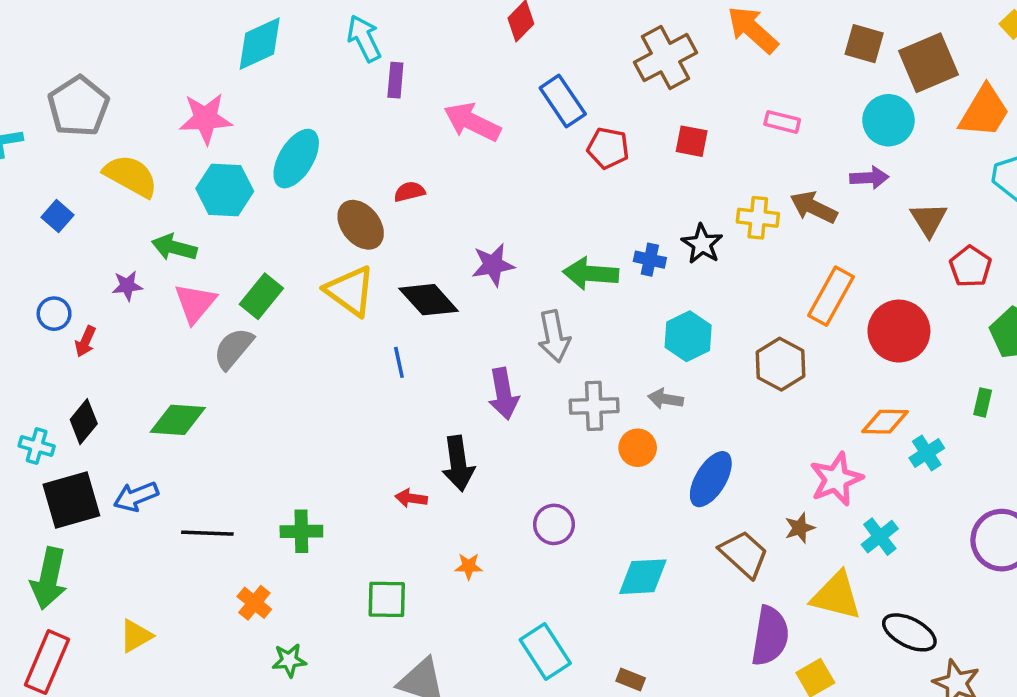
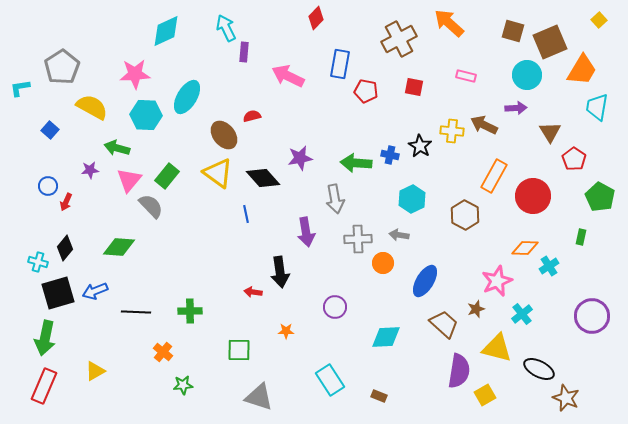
blue rectangle: (563, 101) -> (340, 64), turned 44
gray semicircle: (233, 348) -> (151, 206), turned 96

